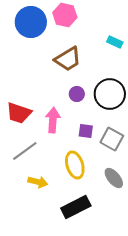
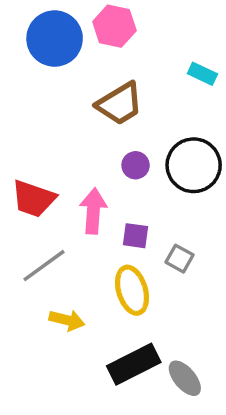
purple square: (86, 131) -> (136, 236), moved
gray square: (112, 139) -> (180, 259), moved, size x0.7
gray ellipse: (114, 178) -> (185, 378), moved

